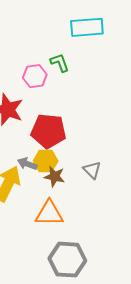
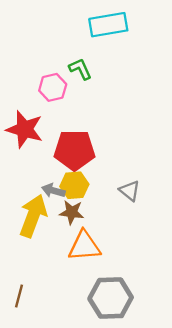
brown star: (55, 177) -> (72, 212), moved

